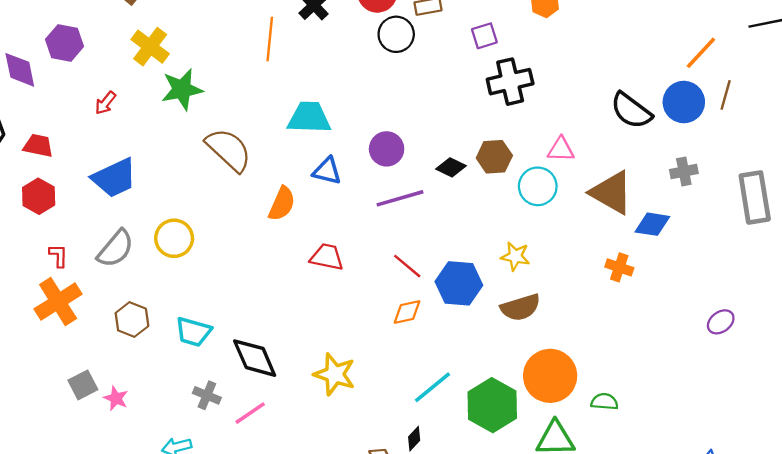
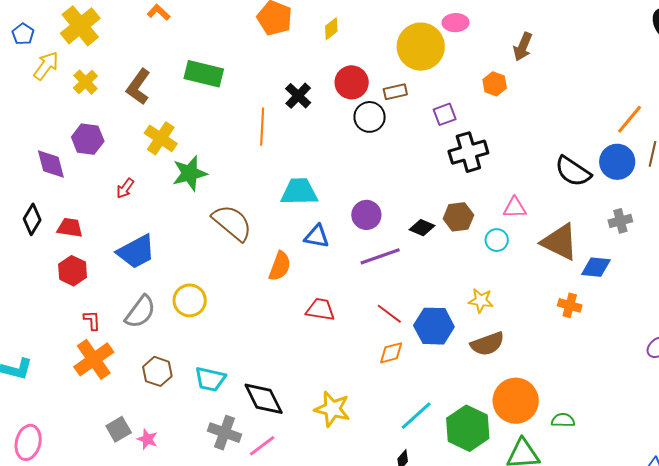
cyan circle: (538, 186) -> (497, 240), size x0.7
gray cross: (207, 395) -> (225, 433), size x1.4

